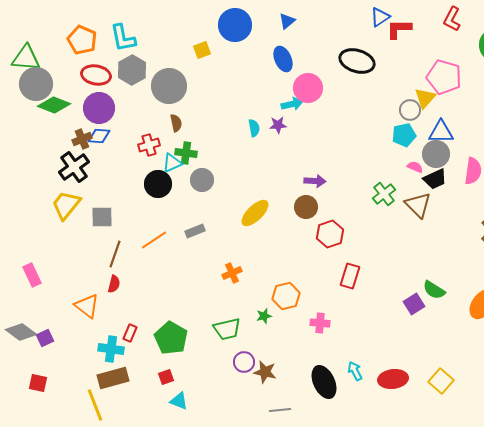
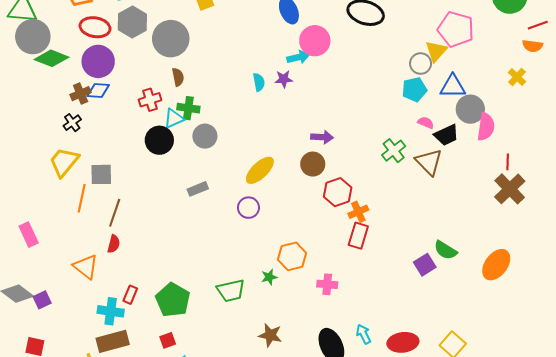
gray circle: (436, 154) -> (470, 109), moved
black cross: (74, 167) -> (72, 123), size x0.6
orange line: (154, 240) -> (82, 198), moved, turned -44
orange cross: (232, 273) -> (358, 212), moved
purple circle: (244, 362) -> (248, 208), moved

